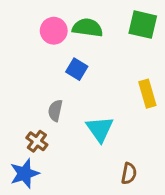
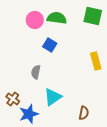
cyan triangle: (100, 129) -> (53, 97), moved, turned 30
brown cross: (37, 141) -> (13, 99), moved
blue star: (25, 173) -> (29, 114), moved

